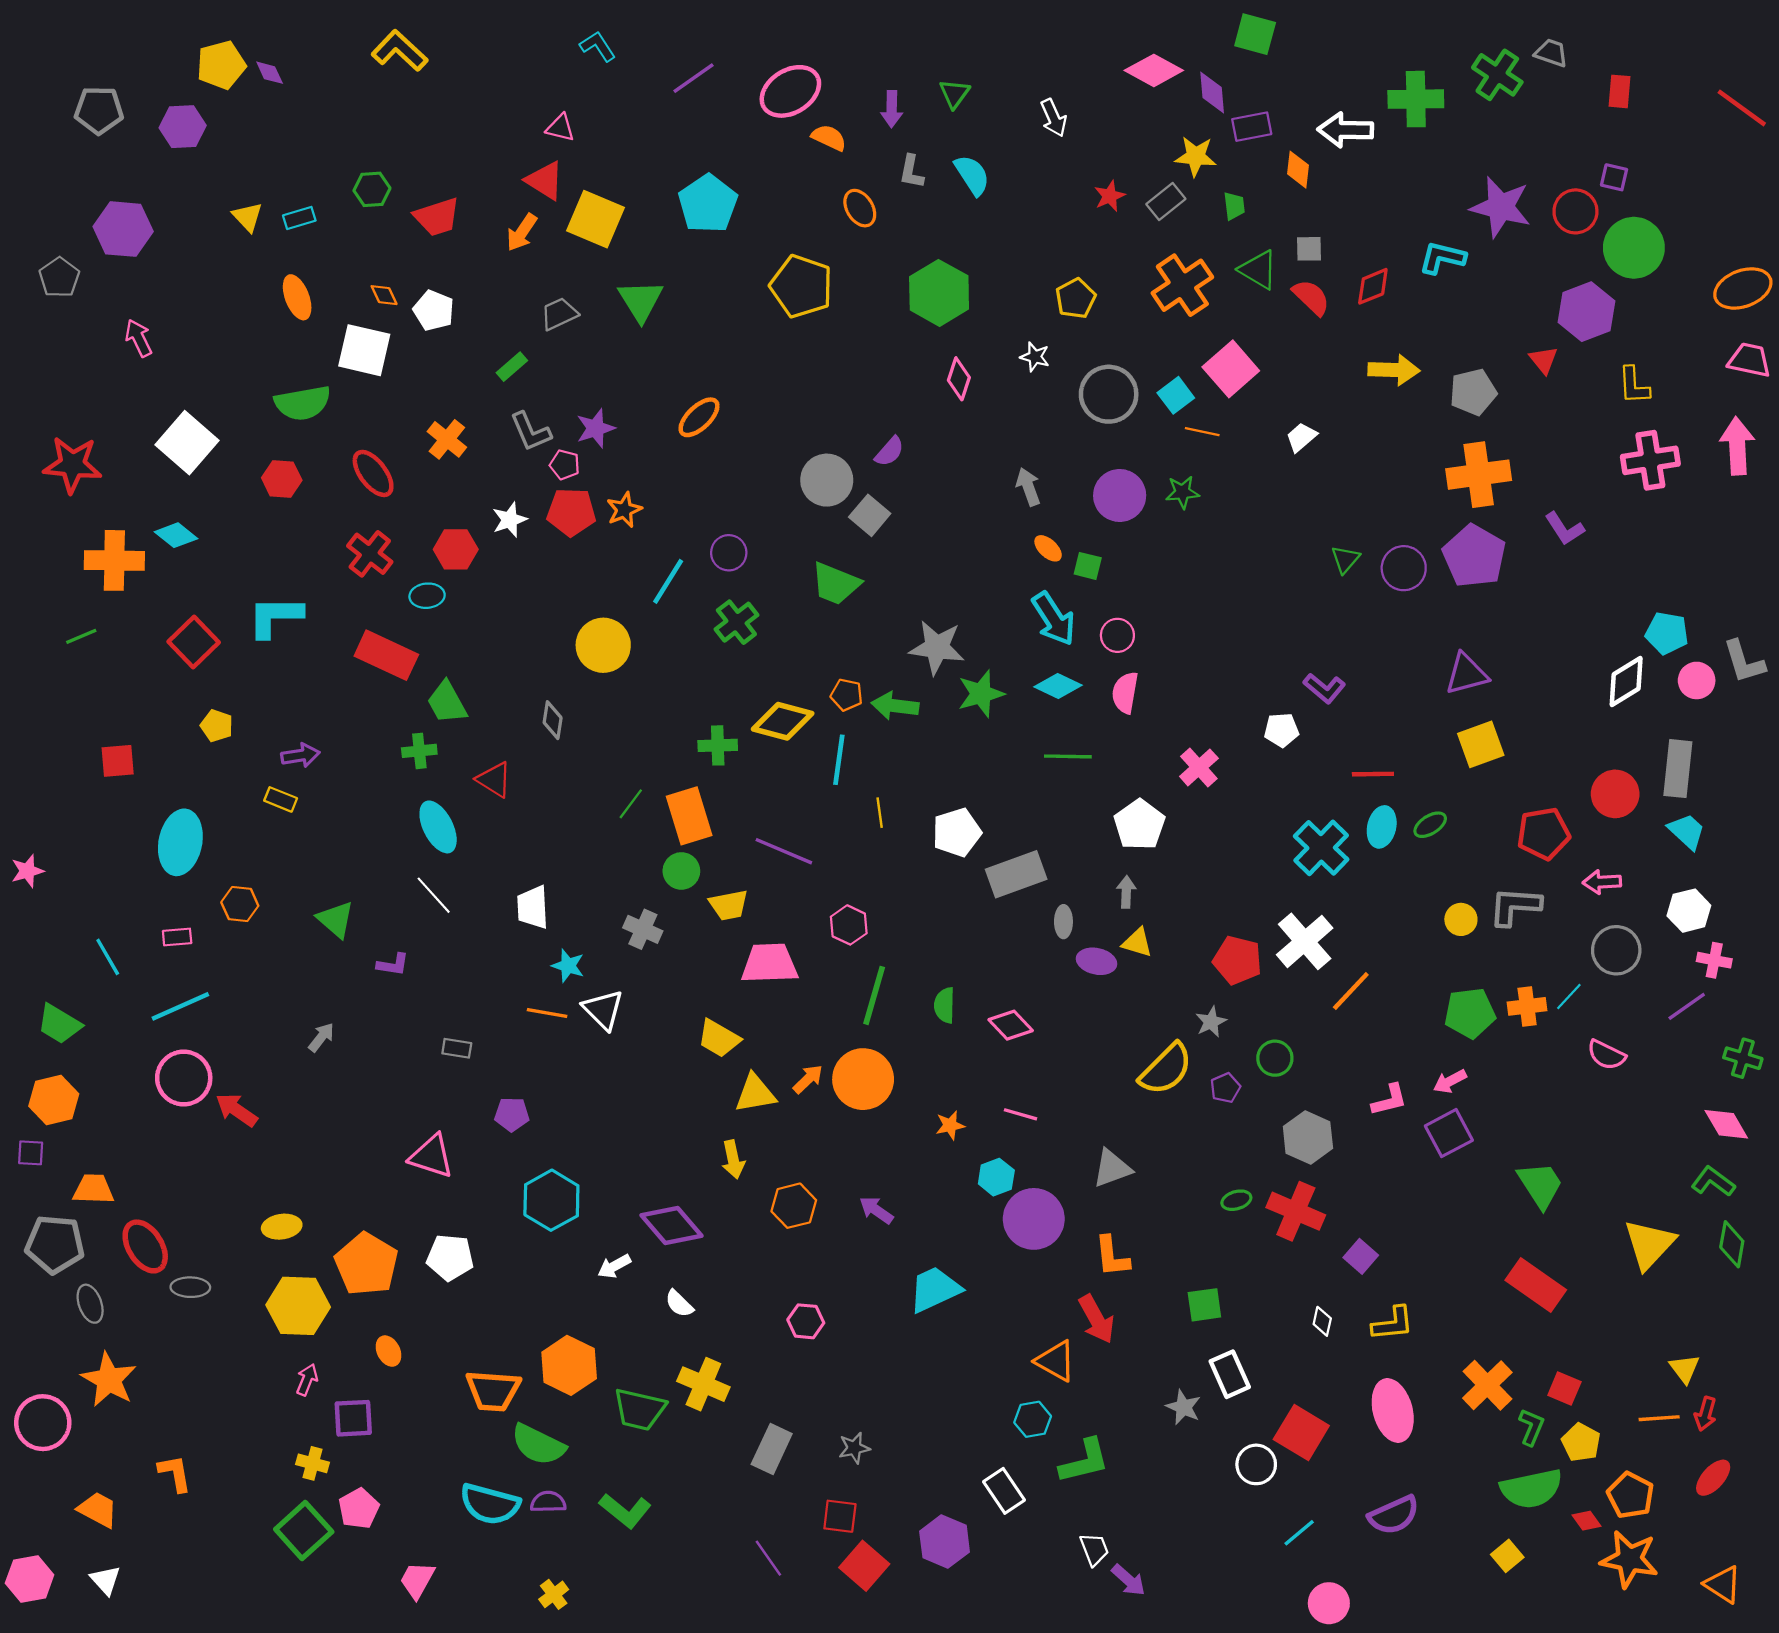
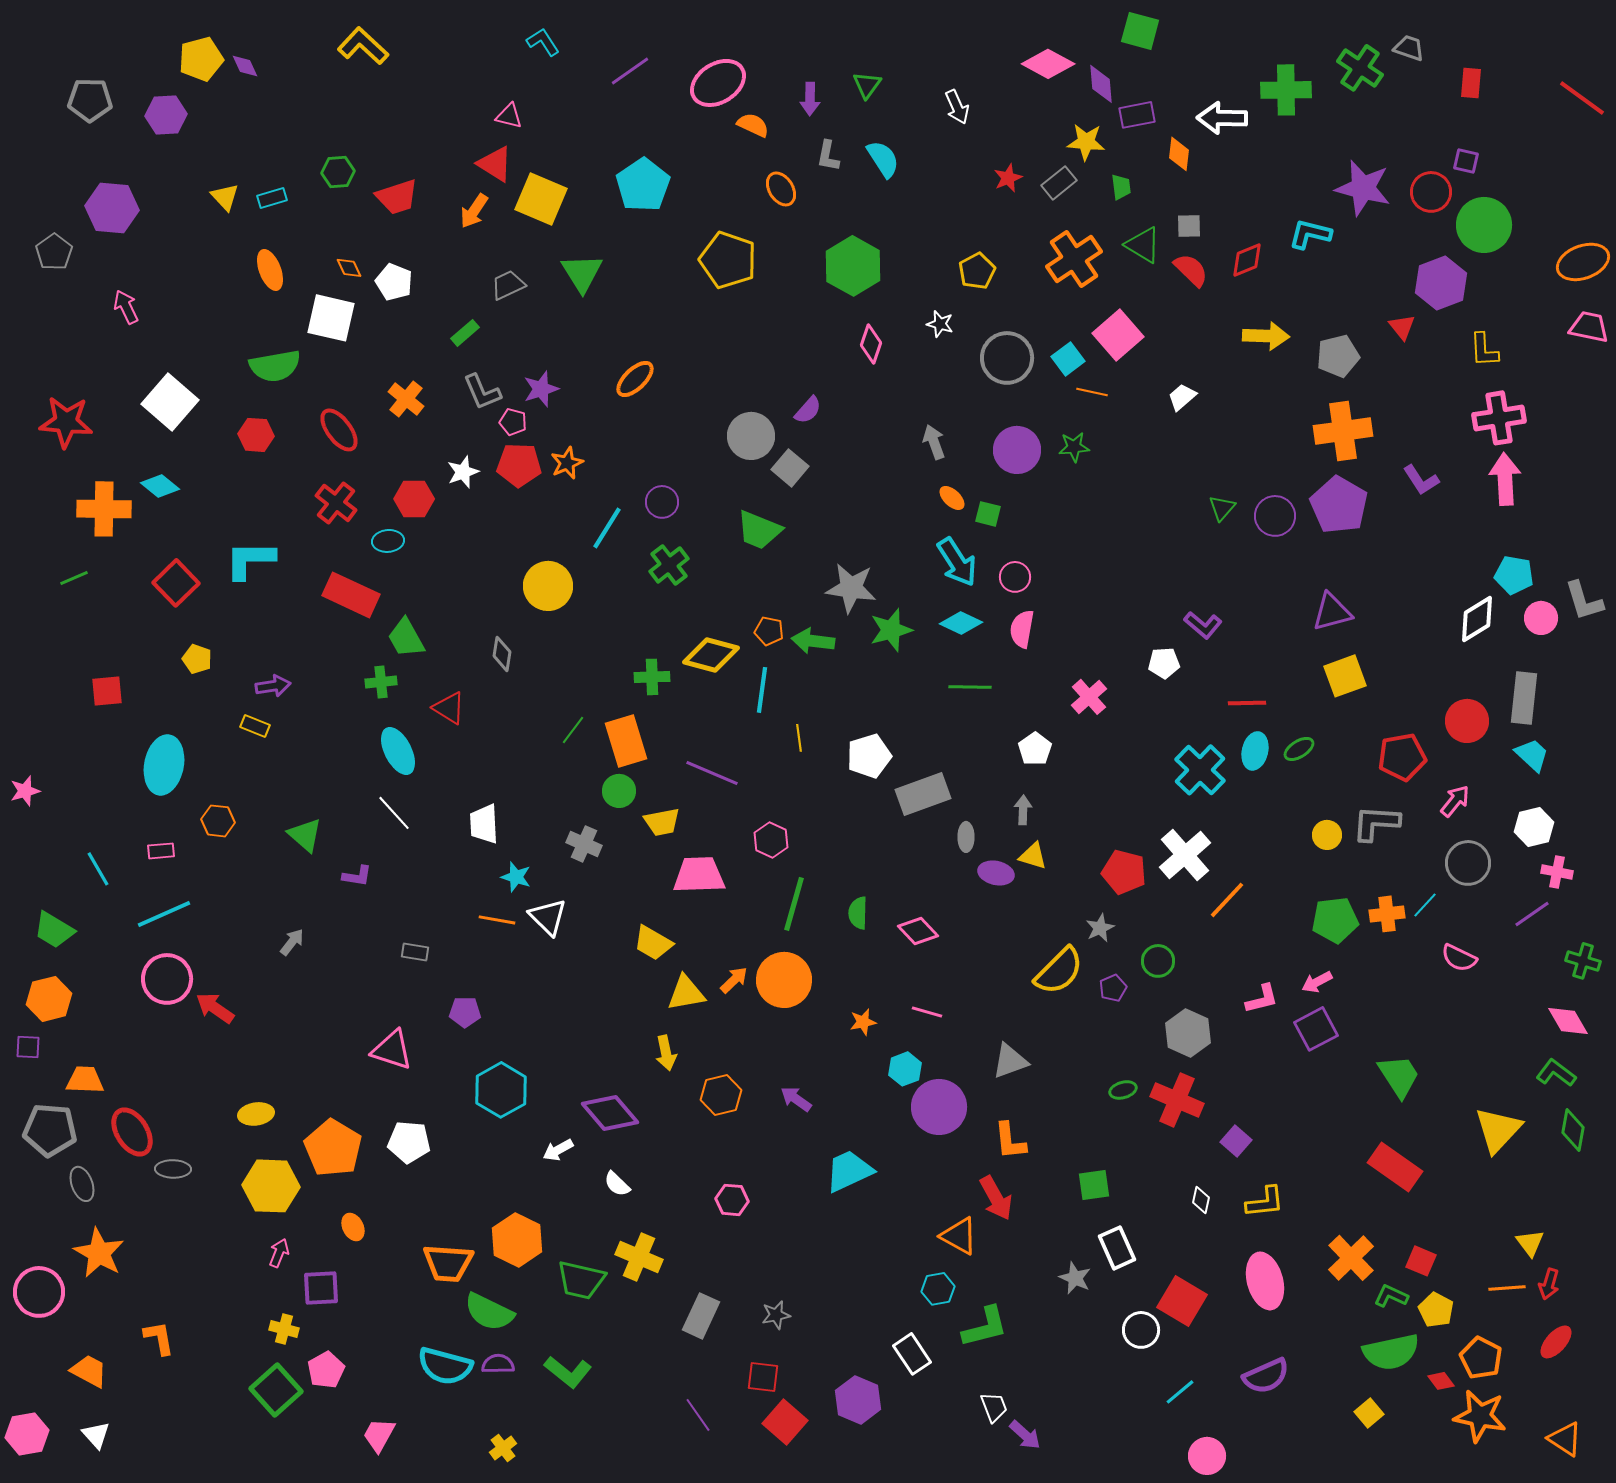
pink arrow: (1737, 446) -> (1505, 479), moved
white pentagon: (1139, 825) -> (1035, 749), size x0.7
pink arrow: (1602, 882) -> (1455, 801), turned 132
green L-shape: (1531, 1427) -> (1391, 1296), turned -88

